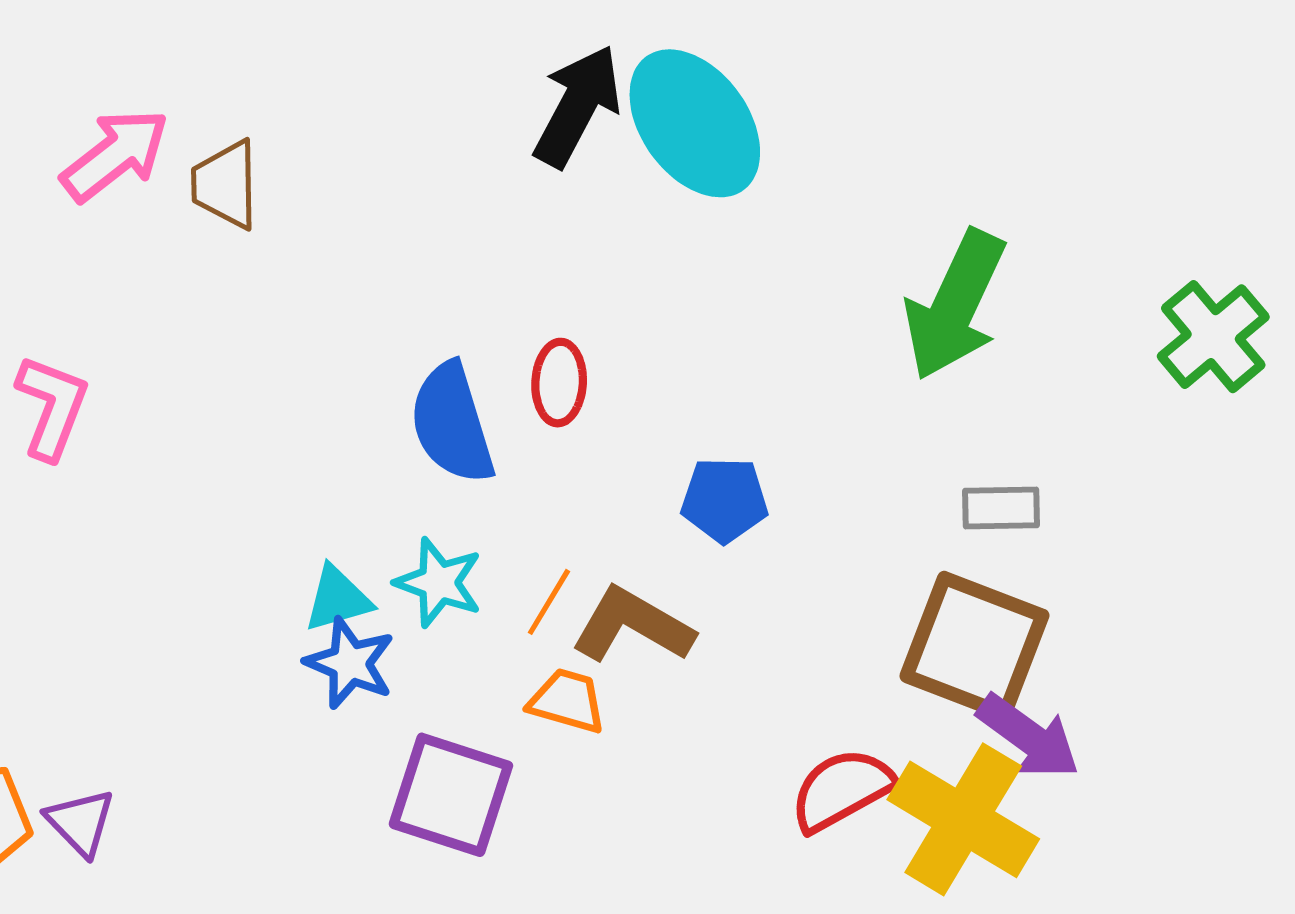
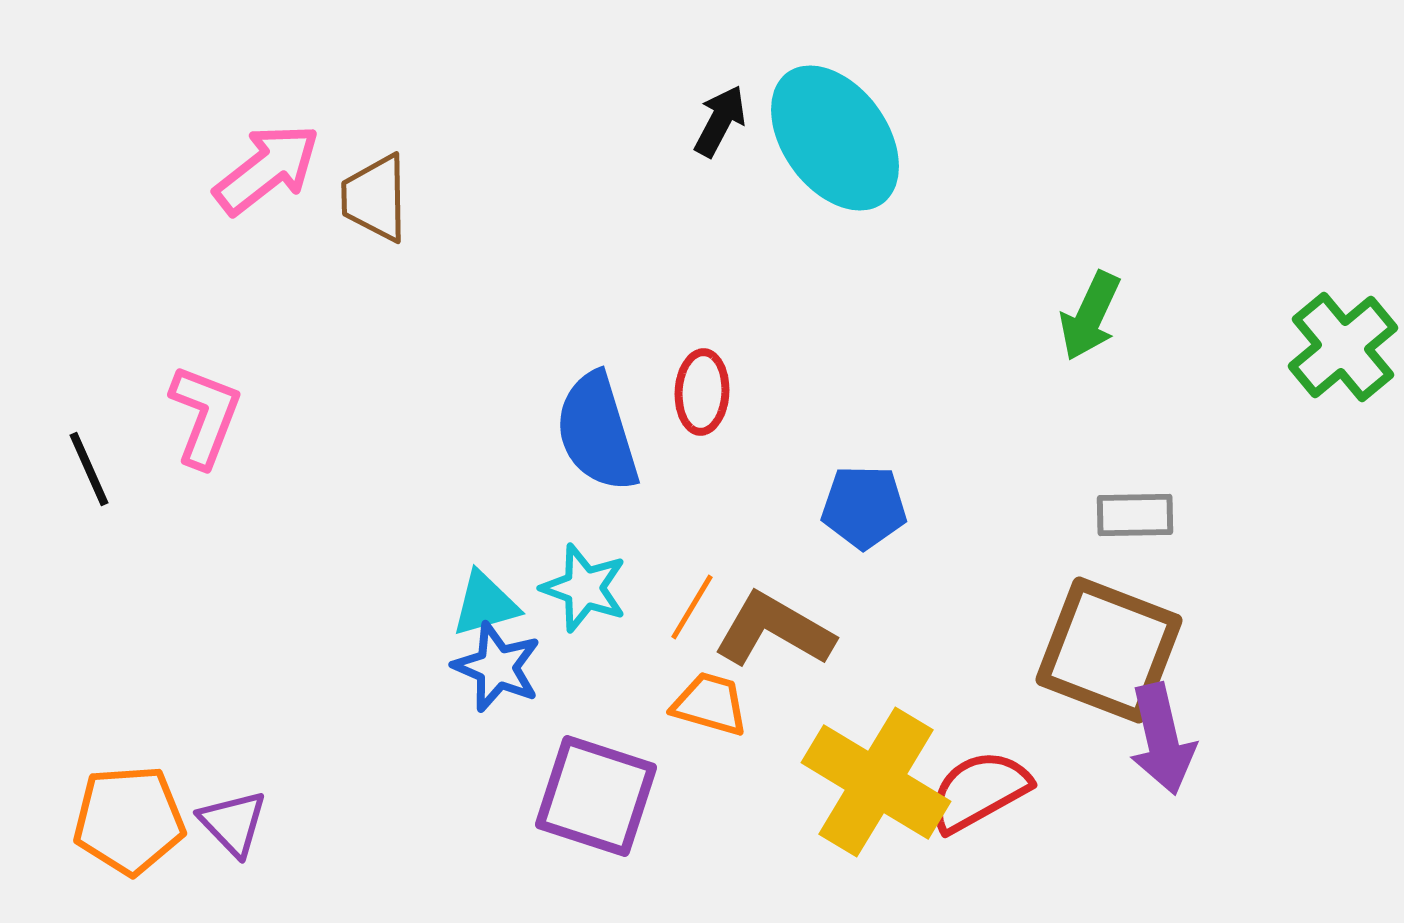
black arrow: (577, 106) -> (720, 121), size x0.6
green arrow: (955, 305) -> (1090, 316), size x0.6
purple arrow: (1029, 737) -> (1162, 739), turned 41
yellow cross: (963, 819) -> (876, 782), moved

